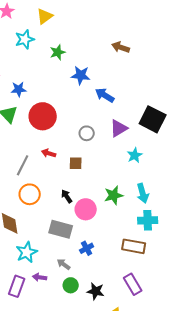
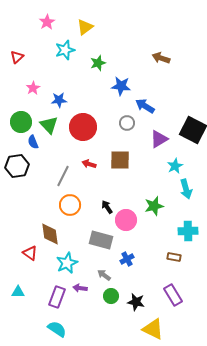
gray circle: (87, 133) -> (127, 123), moved
brown square: (76, 163) -> (120, 160), moved, size x1.5
cyan arrow: (143, 193) -> (186, 189), moved
brown rectangle: (134, 246) -> (174, 257), size x0.6

